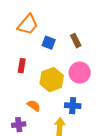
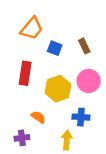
red rectangle: (22, 66) -> (25, 73), size x1.5

